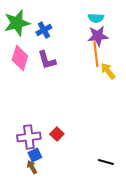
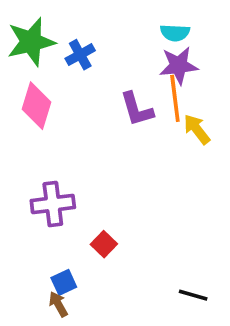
purple L-shape: (47, 60) -> (137, 109), moved
purple cross: (29, 137) -> (53, 204), moved

